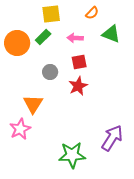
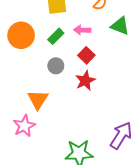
green rectangle: (43, 37) -> (56, 36), moved
red square: (79, 62) -> (86, 55), turned -35

